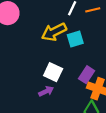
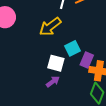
cyan square: (75, 39) -> (72, 48), moved

